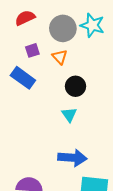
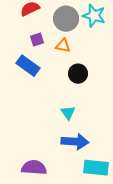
orange triangle: (60, 57) -> (63, 46), turned -35
cyan triangle: (69, 115) -> (68, 113), moved

